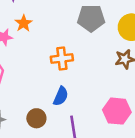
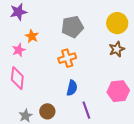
gray pentagon: (91, 18) -> (72, 27), moved
brown circle: (36, 118) -> (47, 111), moved

